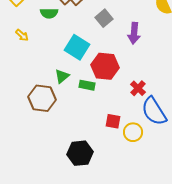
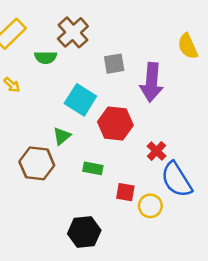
gray square: (104, 18) -> (114, 64), turned 30
purple arrow: (134, 33) -> (152, 82), size x1.4
green rectangle: (87, 85) -> (93, 168), moved

